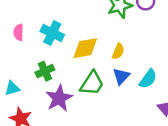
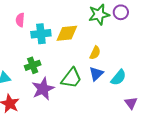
pink semicircle: (19, 32) -> (20, 20), moved
cyan cross: (52, 33) -> (41, 34), turned -36
yellow diamond: (85, 48) -> (67, 33), moved

